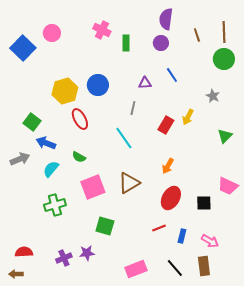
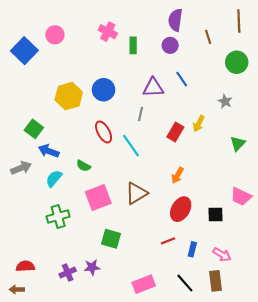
brown line: (224, 32) -> (239, 21), moved
purple triangle: (145, 83) -> (153, 88), size x1.5
red ellipse: (80, 119) -> (104, 132), moved

